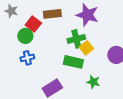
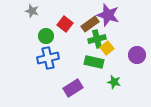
brown rectangle: (52, 14) -> (90, 24), moved, turned -30
red square: (33, 24) -> (65, 24), moved
blue cross: (27, 58) -> (48, 58), size x1.5

